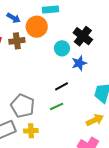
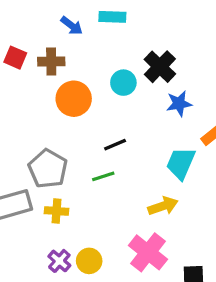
blue arrow: (14, 18) -> (72, 26), moved
orange circle: (37, 27) -> (74, 99), moved
blue star: (79, 63) -> (179, 104), moved

